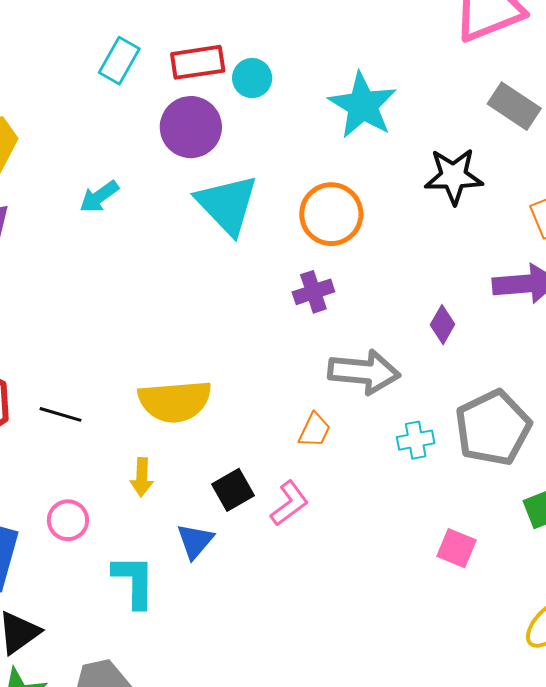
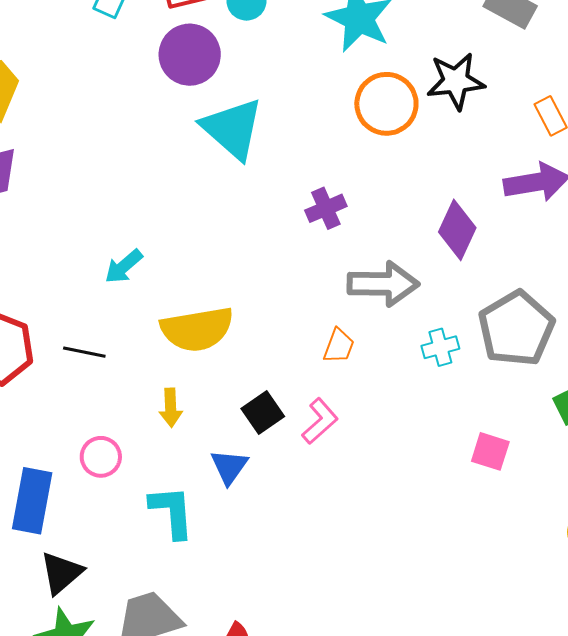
cyan arrow: (99, 197) -> (124, 266), moved
orange circle: (331, 214) -> (386, 104), moved
purple diamond: (442, 325) -> (457, 230), size x1.5

